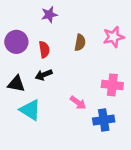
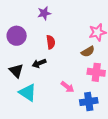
brown semicircle: (80, 43) -> (88, 51), moved, turned 48
red semicircle: (44, 50) -> (51, 42), moved
black triangle: (16, 84) -> (16, 71), turned 35

